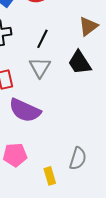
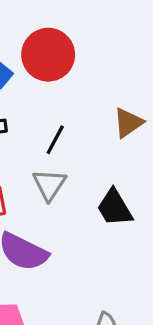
black trapezoid: (80, 63) -> (115, 208), moved

